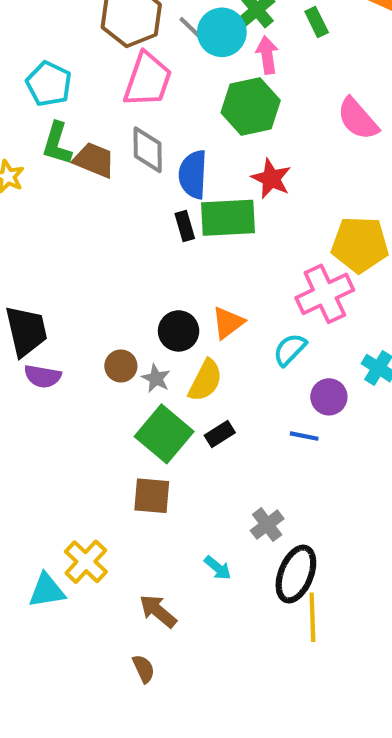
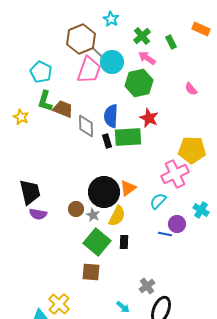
gray line: (191, 28) -> (98, 53), moved
cyan circle: (222, 32) -> (112, 62), moved
pink arrow: (267, 55) -> (147, 58), turned -48
pink semicircle: (358, 119) -> (191, 89), size x0.6
gray diamond: (148, 150) -> (86, 126), moved
black circle: (179, 331) -> (104, 192), size x1.6
black rectangle: (220, 434) -> (124, 242), turned -56
blue line: (304, 436) -> (165, 234), moved

